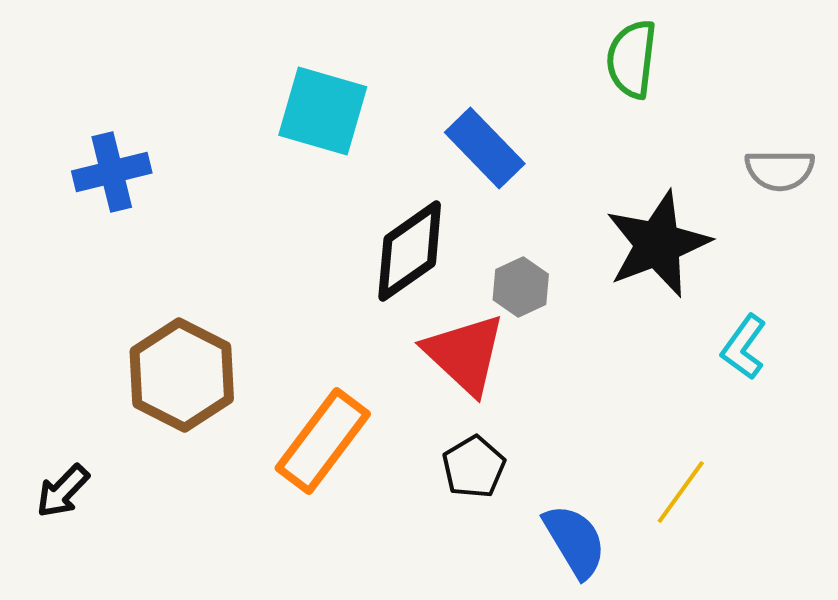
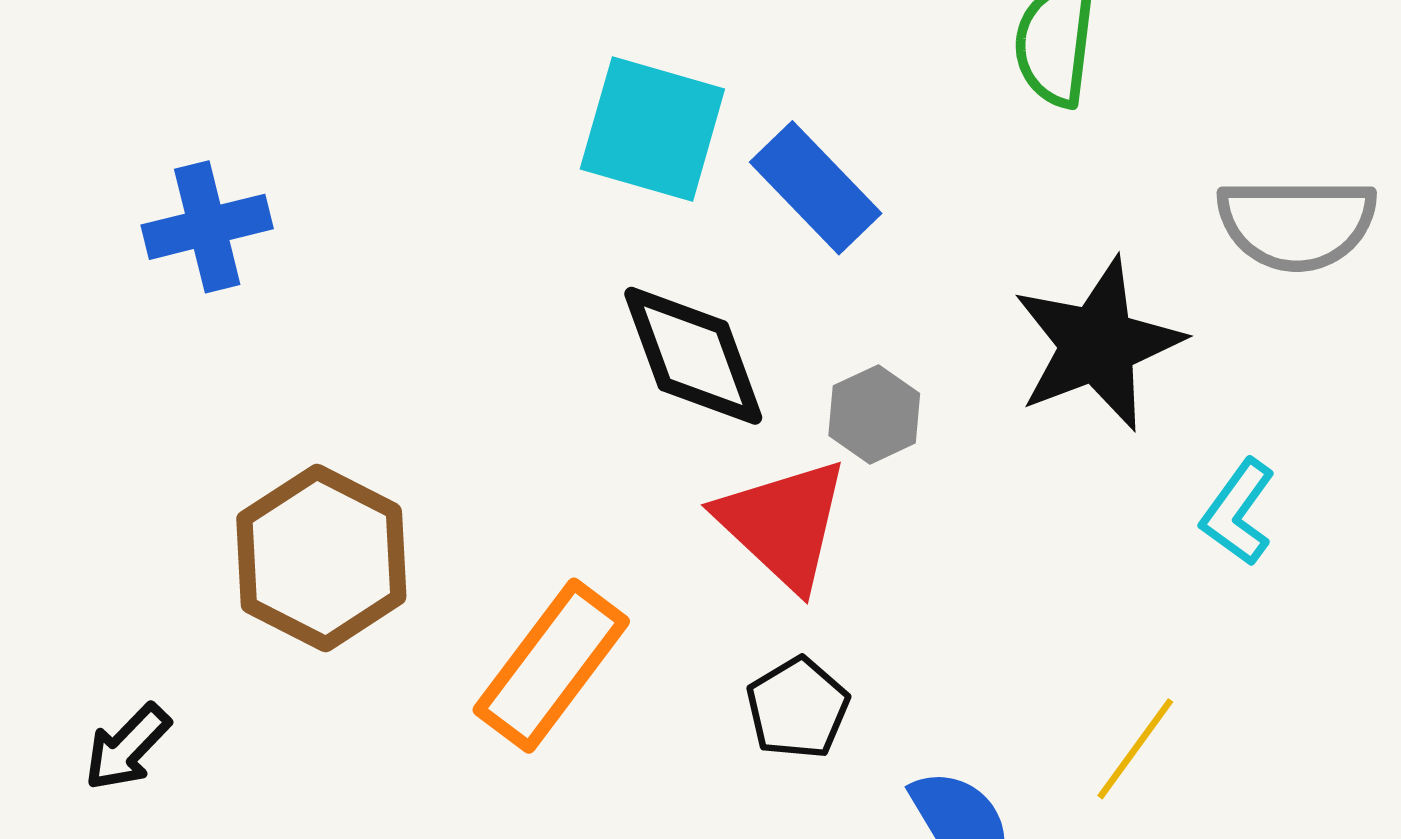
cyan square: (323, 111) -> (652, 129), moved
gray semicircle: (780, 170) -> (1297, 224), size x1.4
black diamond: (410, 251) -> (693, 356), turned -75

